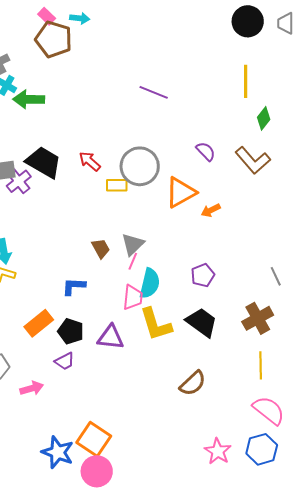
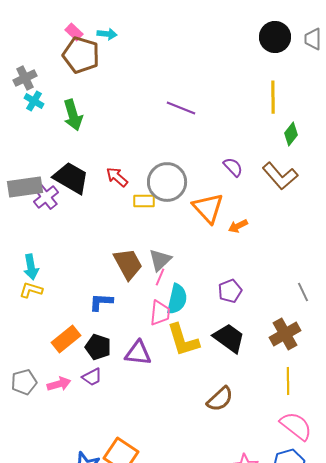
green arrow: (29, 99) -> (73, 115), moved, turned -108
orange triangle: (181, 192) -> (208, 208), turned -44
brown trapezoid: (101, 248) -> (128, 264), size x1.6
pink arrow: (32, 388) -> (59, 384), moved

